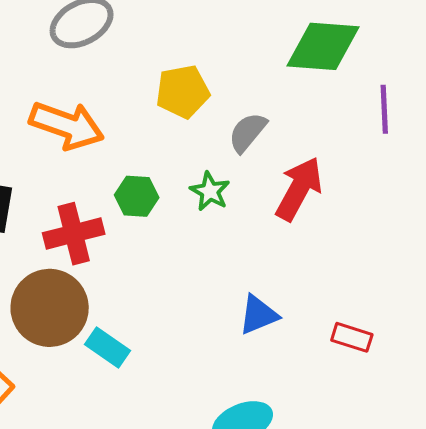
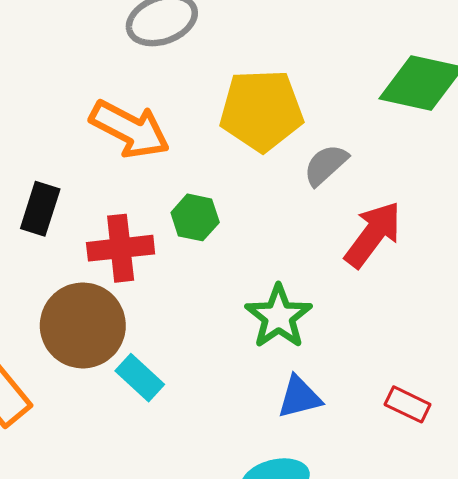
yellow pentagon: (183, 92) -> (261, 110), size x1.4
green star: (210, 191) -> (279, 317), moved, size x1.5
blue triangle: (258, 315) -> (299, 397), moved

